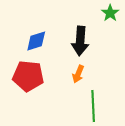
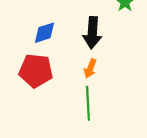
green line: (93, 106) -> (88, 103), moved

